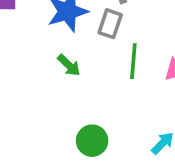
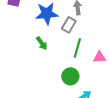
green circle: (92, 141) -> (70, 76), moved

